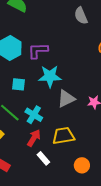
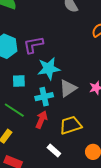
cyan cross: (34, 115) -> (44, 97), moved, turned -36
red arrow: (34, 138) -> (41, 120), moved

